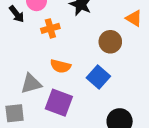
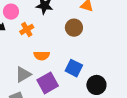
blue square: (98, 77) -> (74, 68), moved
purple square: (59, 103) -> (48, 83), turned -35

